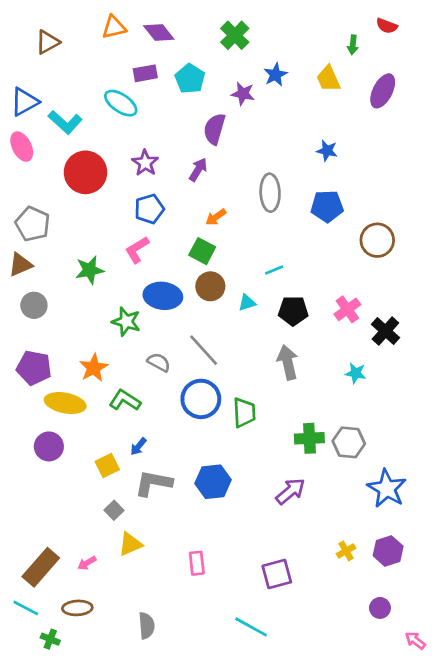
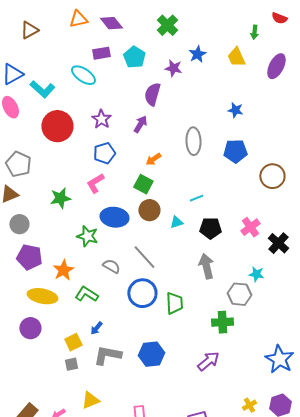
purple pentagon: (34, 368) -> (29, 257), moved
gray hexagon: (349, 442) -> (239, 294), moved
gray square: (114, 510) -> (71, 364), moved, turned 32

